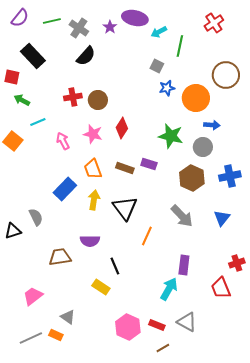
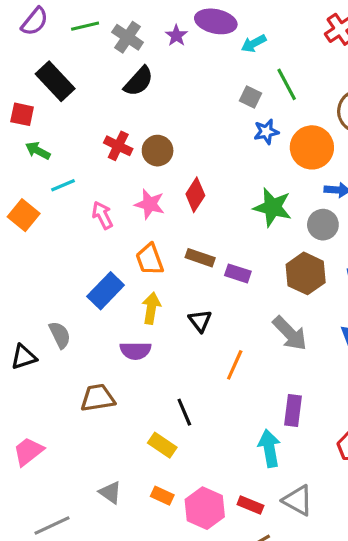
green line: (180, 46) -> (287, 84), moved, turned -40
red cross: (73, 97) -> (118, 146), turned 36
purple rectangle: (149, 164) -> (238, 273), moved
black triangle: (125, 208) -> (200, 321), size x0.6
purple semicircle: (90, 241) -> (135, 351), moved
cyan arrow: (169, 289) -> (269, 448), turned -40
pink trapezoid: (33, 296) -> (28, 451), moved
orange rectangle: (56, 335) -> (162, 496), moved

